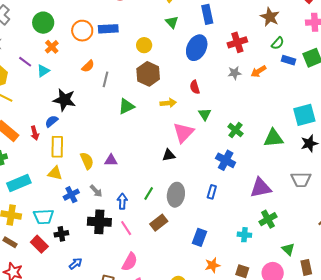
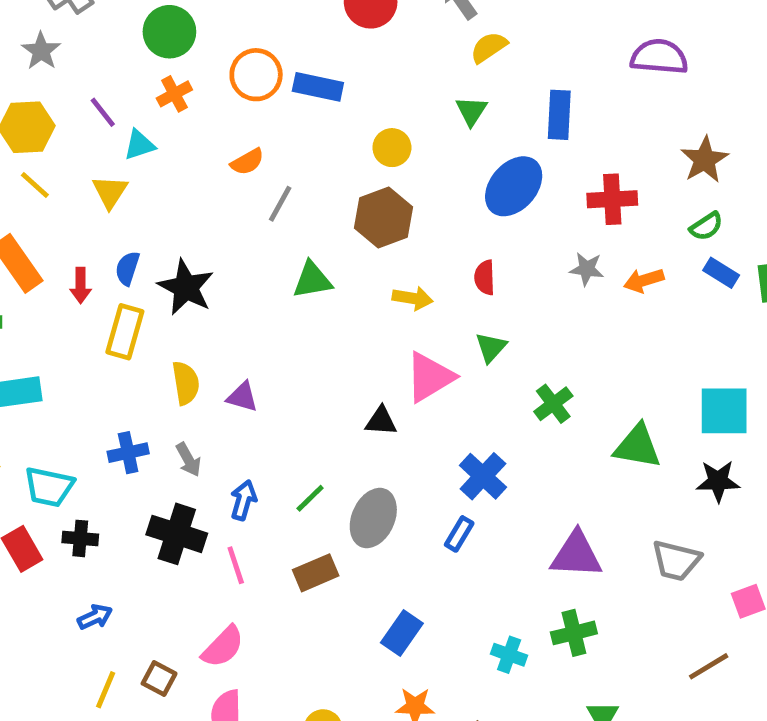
black star: (64, 100) -> (186, 287), moved
blue semicircle: (52, 121) -> (127, 268), turned -48
blue cross: (226, 160) -> (483, 476), moved
yellow triangle: (55, 173) -> (110, 192), moved, turned 35

